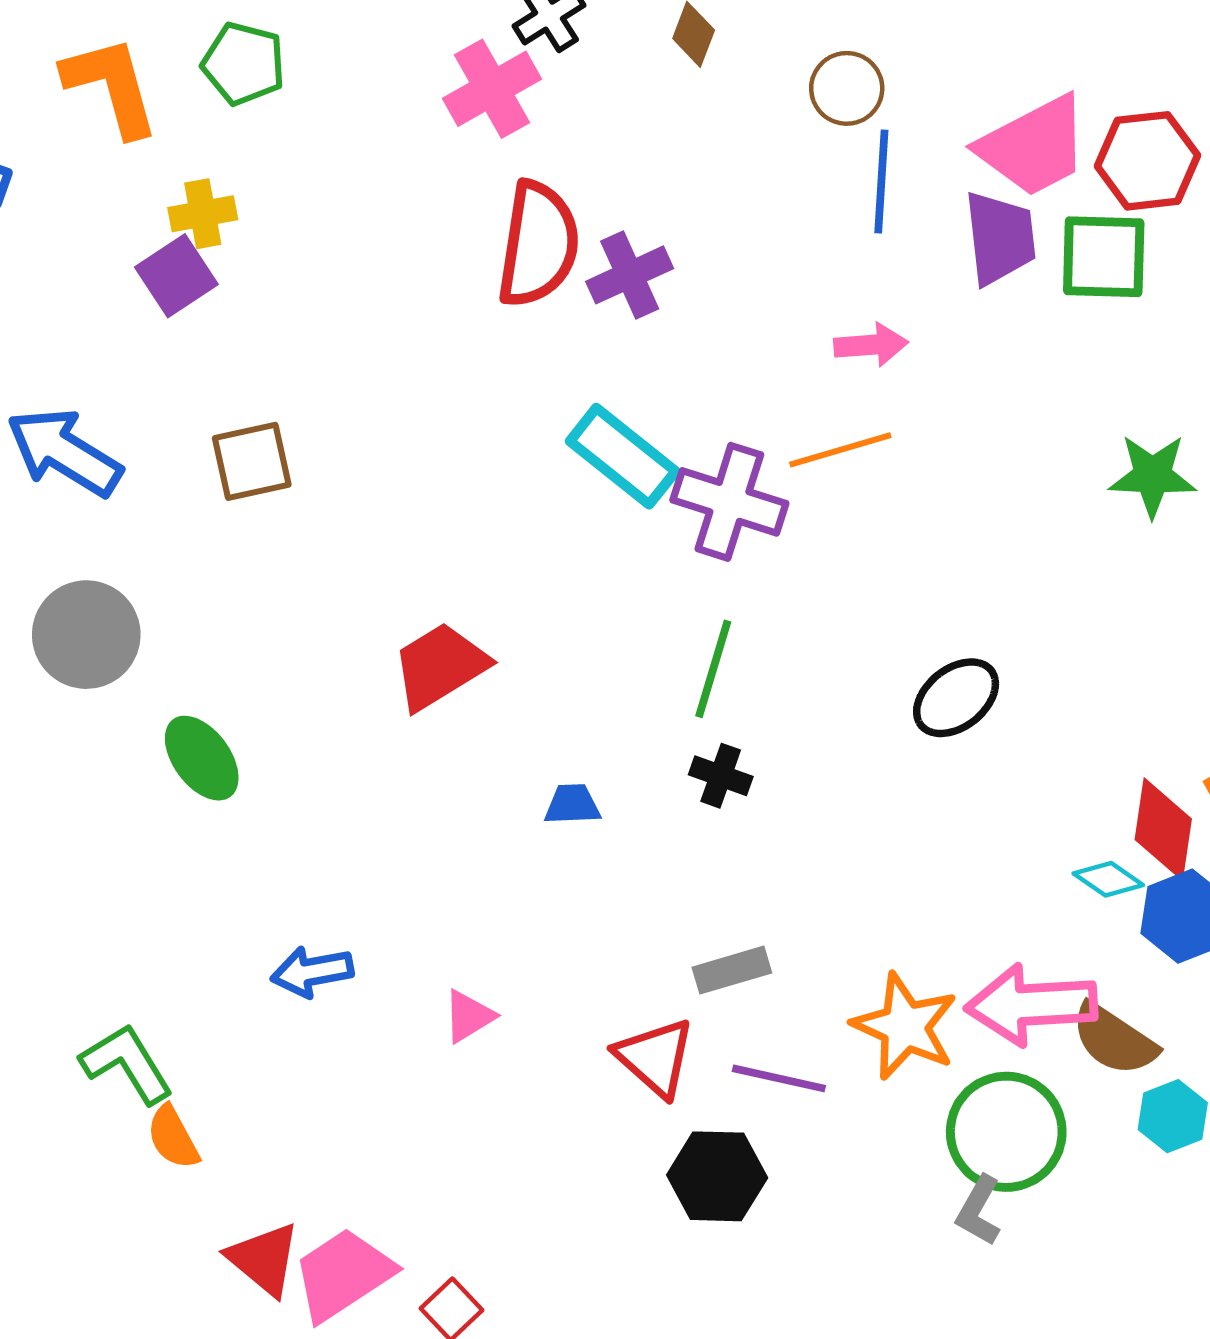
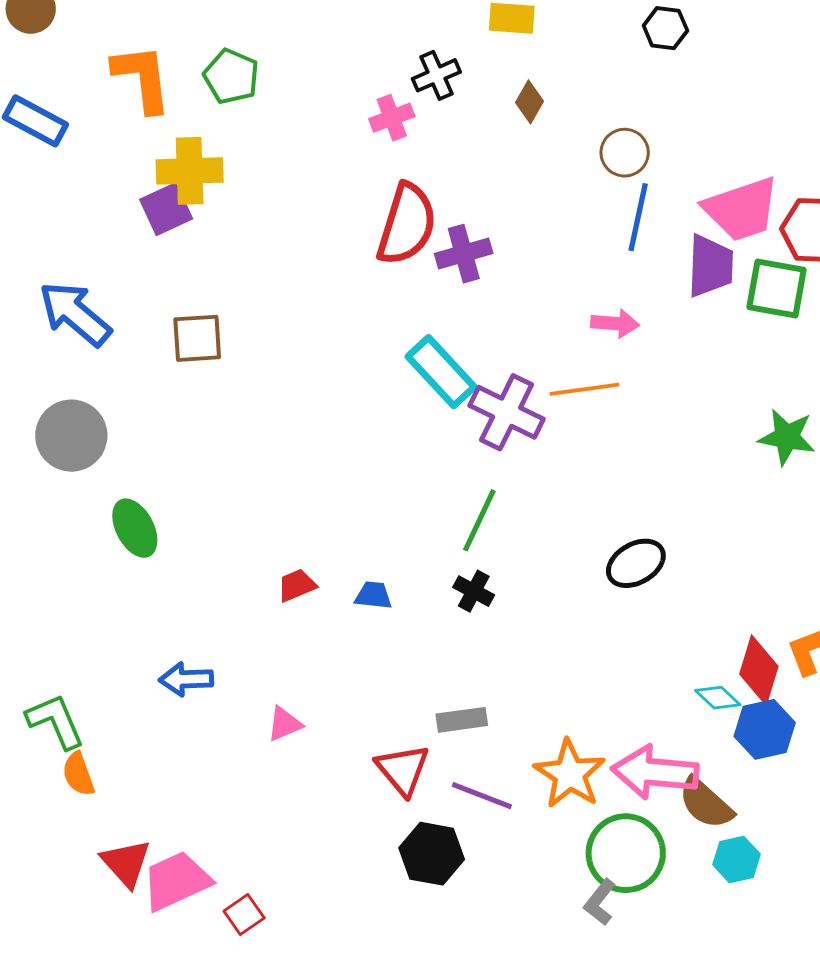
pink cross: (492, 89) -> (392, 118), size x0.7
yellow cross: (203, 214) -> (190, 171), size x1.5
red trapezoid: (440, 666) -> (297, 585), moved, size x0.6

